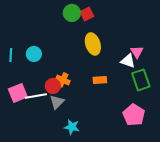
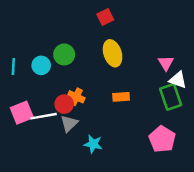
green circle: (72, 13) -> (64, 54), moved
white triangle: (128, 61) -> (178, 80), moved
cyan star: (72, 127) -> (93, 144), moved

